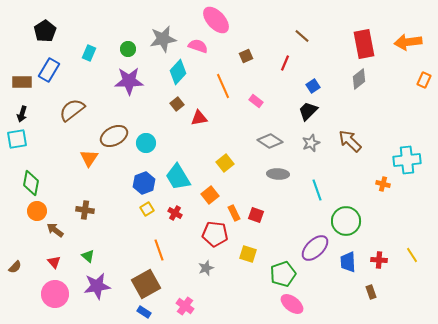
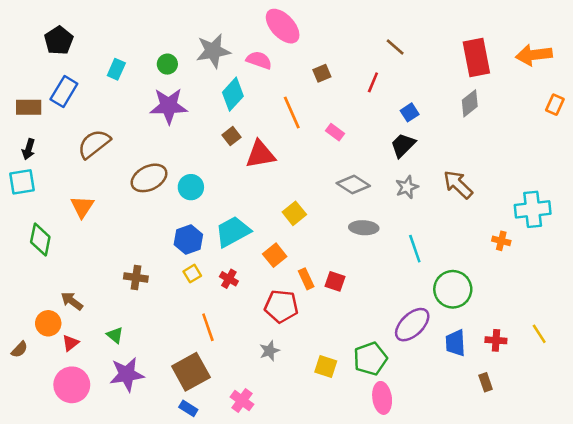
red triangle: (199, 118) -> (260, 154), size x1.4
orange triangle: (89, 158) -> (82, 207), moved
cyan trapezoid: (178, 177) -> (233, 232), turned 92
brown cross: (85, 210) -> (136, 277), moved
orange circle: (37, 211) -> (48, 323), moved
yellow square: (248, 254) -> (326, 366), moved
red triangle: (54, 262) -> (70, 343), turned 32
pink ellipse: (292, 304) -> (382, 398), turned 45

